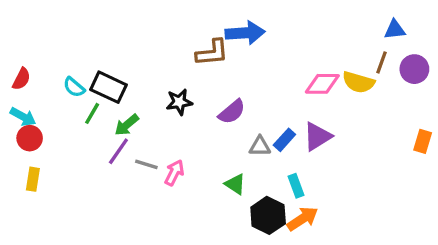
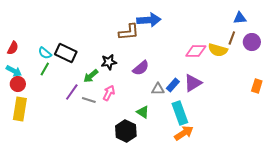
green line: (92, 113) -> (45, 69), moved
green arrow: (127, 125) -> (91, 76), moved
pink arrow: (174, 173) -> (109, 93), moved
yellow rectangle: (33, 179) -> (20, 109), size x1.6
cyan rectangle: (296, 186) -> (180, 113), size x1.6
black hexagon: (268, 215) -> (126, 131), moved

